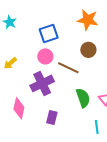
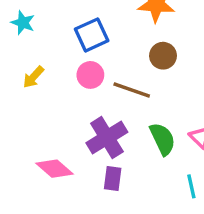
yellow arrow: (10, 63) -> (33, 77), moved
purple cross: (42, 83) -> (107, 137), moved
pink diamond: (19, 108) -> (54, 169), turned -55

